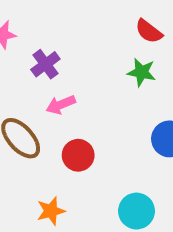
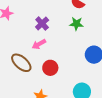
purple cross: (45, 64) -> (42, 24), moved

